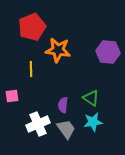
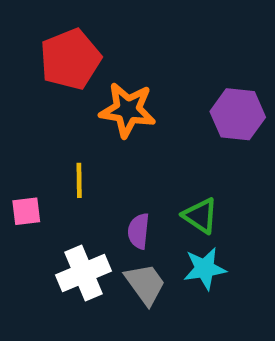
yellow line: (31, 69) -> (79, 180), moved

